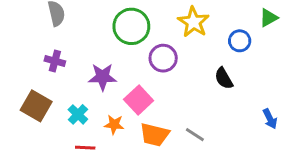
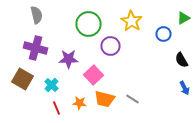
purple cross: (55, 61) -> (36, 48), size x1.6
black semicircle: (224, 78) -> (182, 60), moved
orange star: (114, 125) -> (80, 103), moved
red line: (85, 148) -> (56, 108), turned 64

